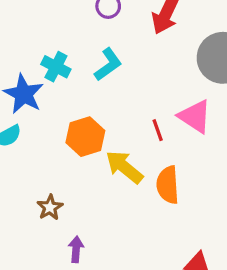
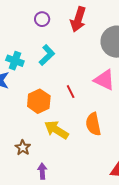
red line: (158, 130) -> (71, 92), moved
yellow arrow: (124, 167) -> (56, 130), moved

